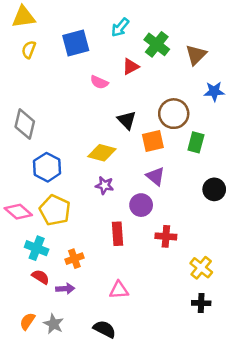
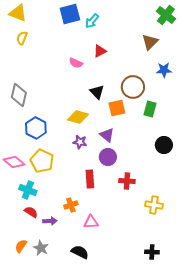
yellow triangle: (24, 17) -> (18, 13), turned 30
blue square: (76, 43) -> (70, 14), moved
green cross: (157, 44) -> (166, 15), moved
purple triangle: (155, 176) -> (107, 135), moved
orange cross: (74, 259) -> (71, 205), moved
yellow cross: (201, 268) -> (154, 205), turned -30
black cross: (201, 303) -> (152, 252), moved

